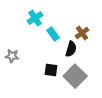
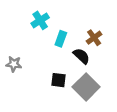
cyan rectangle: (53, 34) -> (61, 39), turned 56
black semicircle: (71, 49) -> (81, 56), turned -63

